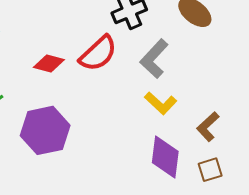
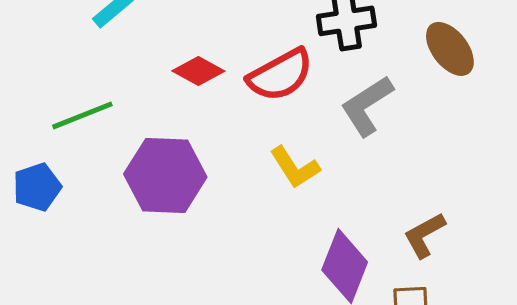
yellow L-shape: (161, 103) -> (295, 167), moved

